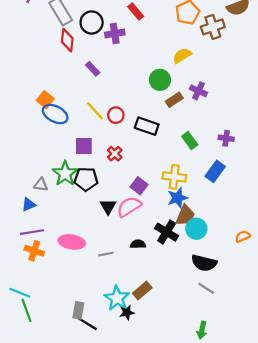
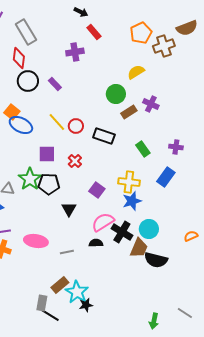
black circle: (92, 22) -> (28, 81), moved
red diamond: (67, 40) -> (19, 58), moved
pink semicircle: (129, 207) -> (103, 222), moved
brown trapezoid: (185, 215) -> (139, 248), moved
gray line: (206, 288) -> (185, 313), moved
brown rectangle: (142, 290) -> (60, 285), moved

